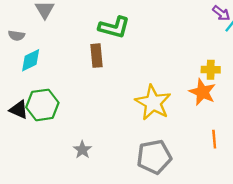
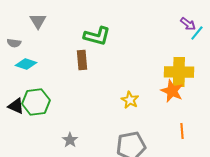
cyan diamond: (31, 60) -> (26, 64), turned 45
yellow cross: (211, 70) -> (179, 72), size x1.8
yellow star: (153, 103) -> (130, 100), size x0.6

